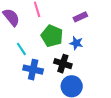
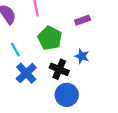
blue star: (76, 43) -> (82, 56), moved
blue cross: (33, 70) -> (26, 73), turned 30

